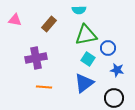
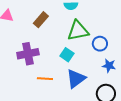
cyan square: (88, 59) -> (67, 55), moved
orange line: (44, 87) -> (45, 79), moved

